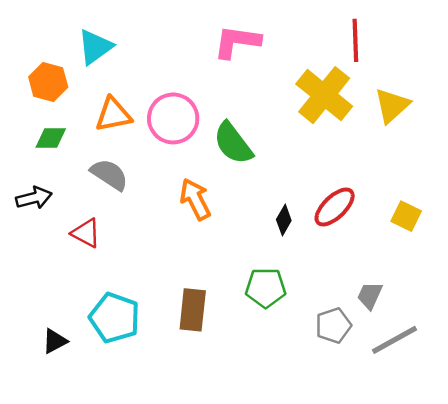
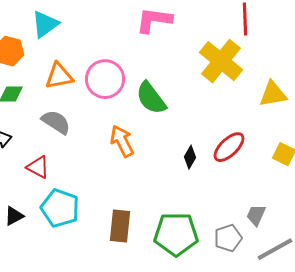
yellow triangle: (392, 105) -> (273, 94), moved, turned 32
green pentagon: (266, 288) -> (176, 234), moved, size x1.4
cyan pentagon: (115, 318) -> (60, 208), moved
black triangle: (55, 341) -> (14, 216), moved

